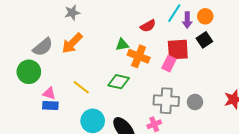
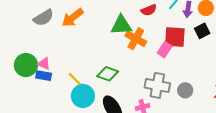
green triangle: (122, 45) -> (121, 25), size x1.6
green circle: (29, 72) -> (26, 65), moved
green diamond: (119, 82) -> (108, 74), moved
yellow line: (81, 87) -> (75, 80), moved

